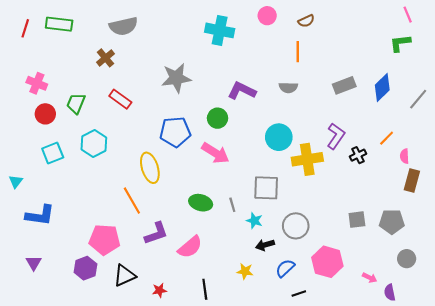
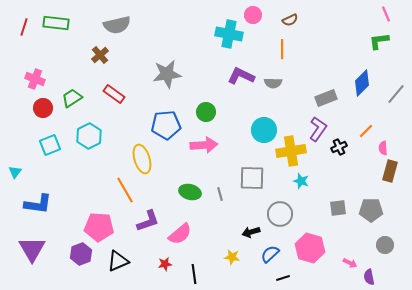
cyan cross: (220, 30) -> (229, 34), moved
gray rectangle: (344, 85) -> (326, 98), moved
purple L-shape: (242, 91) -> (241, 76), moved
green trapezoid: (76, 103) -> (72, 98), turned 35
pink arrow: (215, 153) -> (204, 145), turned -36
cyan star: (254, 221) -> (301, 181), moved
purple triangle: (34, 263) -> (32, 249), size x1.8
red star: (159, 290) -> (165, 264), moved

